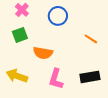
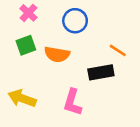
orange semicircle: (43, 53) -> (57, 54), moved
black rectangle: (90, 77) -> (101, 72), moved

